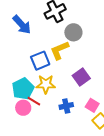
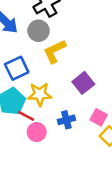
gray circle: (73, 32) -> (39, 31), moved
blue square: (40, 61) -> (17, 68), moved
pink circle: (23, 108) -> (37, 132), moved

